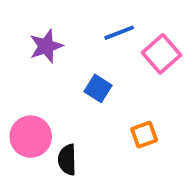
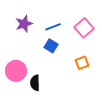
blue line: (119, 33) -> (53, 27), moved
orange square: (144, 135) -> (82, 63), moved

